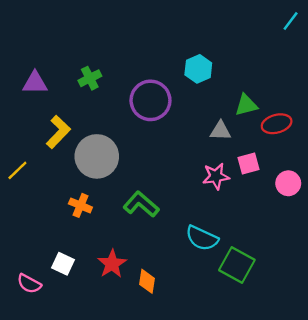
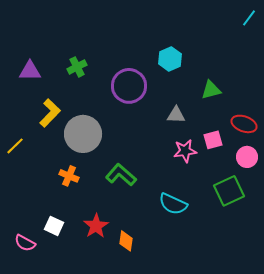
red ellipse: (277, 124) -> (244, 124), moved, turned 35
gray triangle: (221, 131) -> (176, 115), moved
green square: (237, 265) -> (229, 191), moved, turned 36

